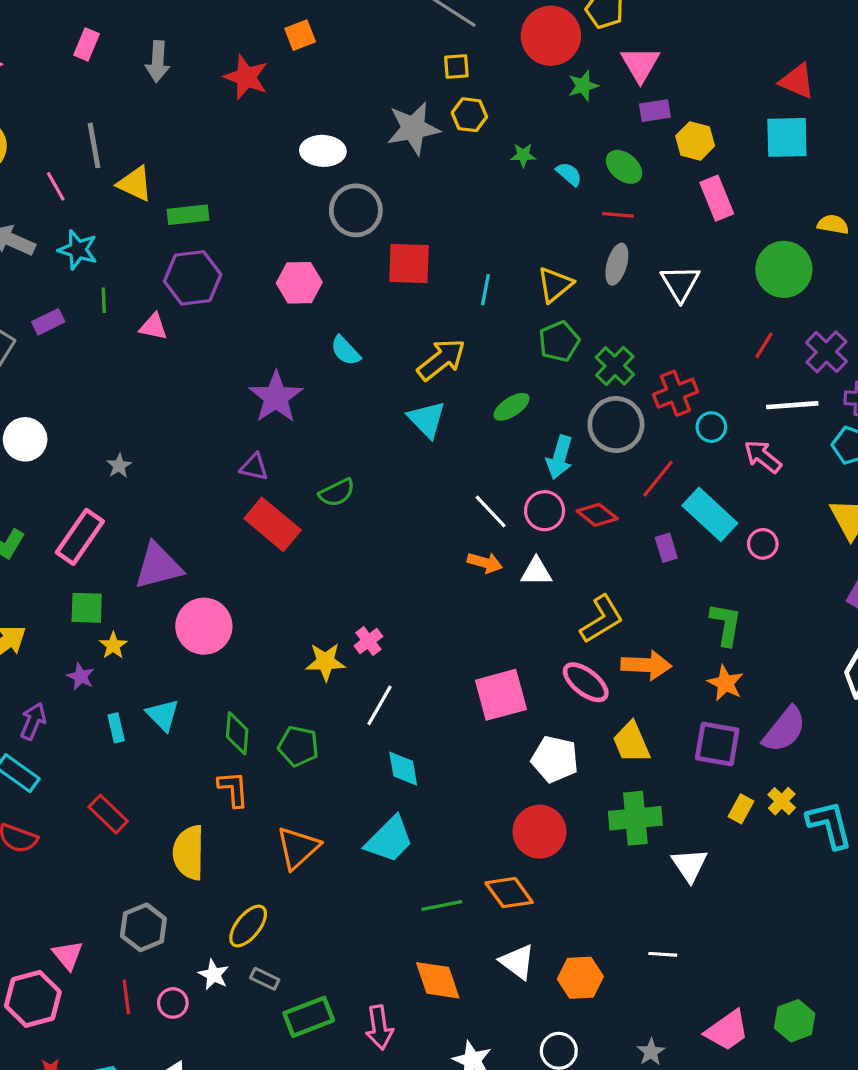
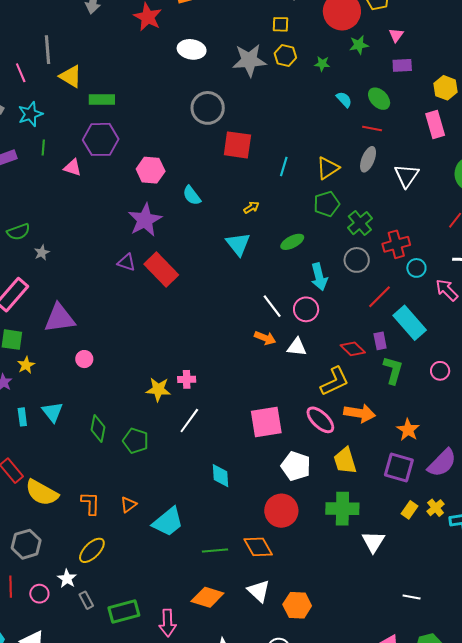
pink triangle: (640, 64) -> (396, 35), size x0.6
yellow hexagon: (695, 141) -> (445, 88), moved
white ellipse: (323, 151) -> (192, 49), moved
green star: (523, 155) -> (322, 64), moved
cyan star: (78, 250) -> (30, 114), turned 30
pink hexagon: (299, 283) -> (151, 170), moved
yellow arrow: (441, 360) -> (251, 207), size x0.5
gray circle: (616, 425) -> (357, 260), size x0.7
cyan arrow: (560, 457) -> (319, 277), turned -36
green semicircle: (337, 493) -> (18, 232), moved
red diamond: (597, 515) -> (353, 349), moved
red rectangle: (273, 524) -> (161, 270), moved
pink circle: (763, 544) -> (440, 371), moved
green L-shape: (726, 624) -> (393, 370), moved
pink circle: (204, 626) -> (84, 359), size x0.5
pink cross: (368, 641) -> (187, 379), turned 30
cyan diamond: (403, 769) -> (220, 476), moved
orange L-shape: (233, 789) -> (90, 503), moved
cyan trapezoid: (389, 839) -> (168, 522), moved
orange triangle: (298, 848) -> (128, 505), size x0.6
yellow semicircle: (189, 853) -> (42, 493), moved, turned -68
white line: (663, 954) -> (412, 597), moved
gray rectangle: (265, 979) -> (86, 600), moved, turned 30
orange diamond: (438, 980) -> (207, 597), turned -60

